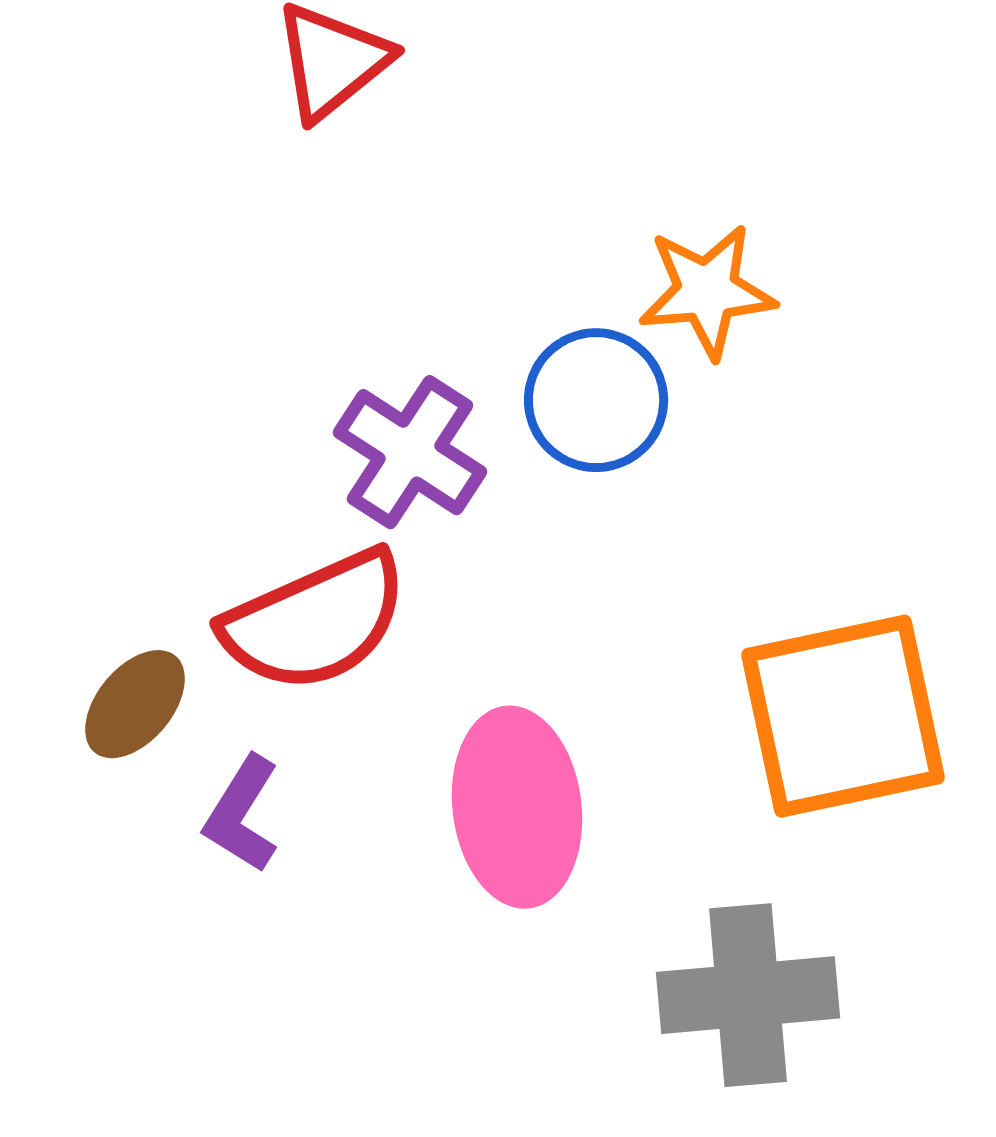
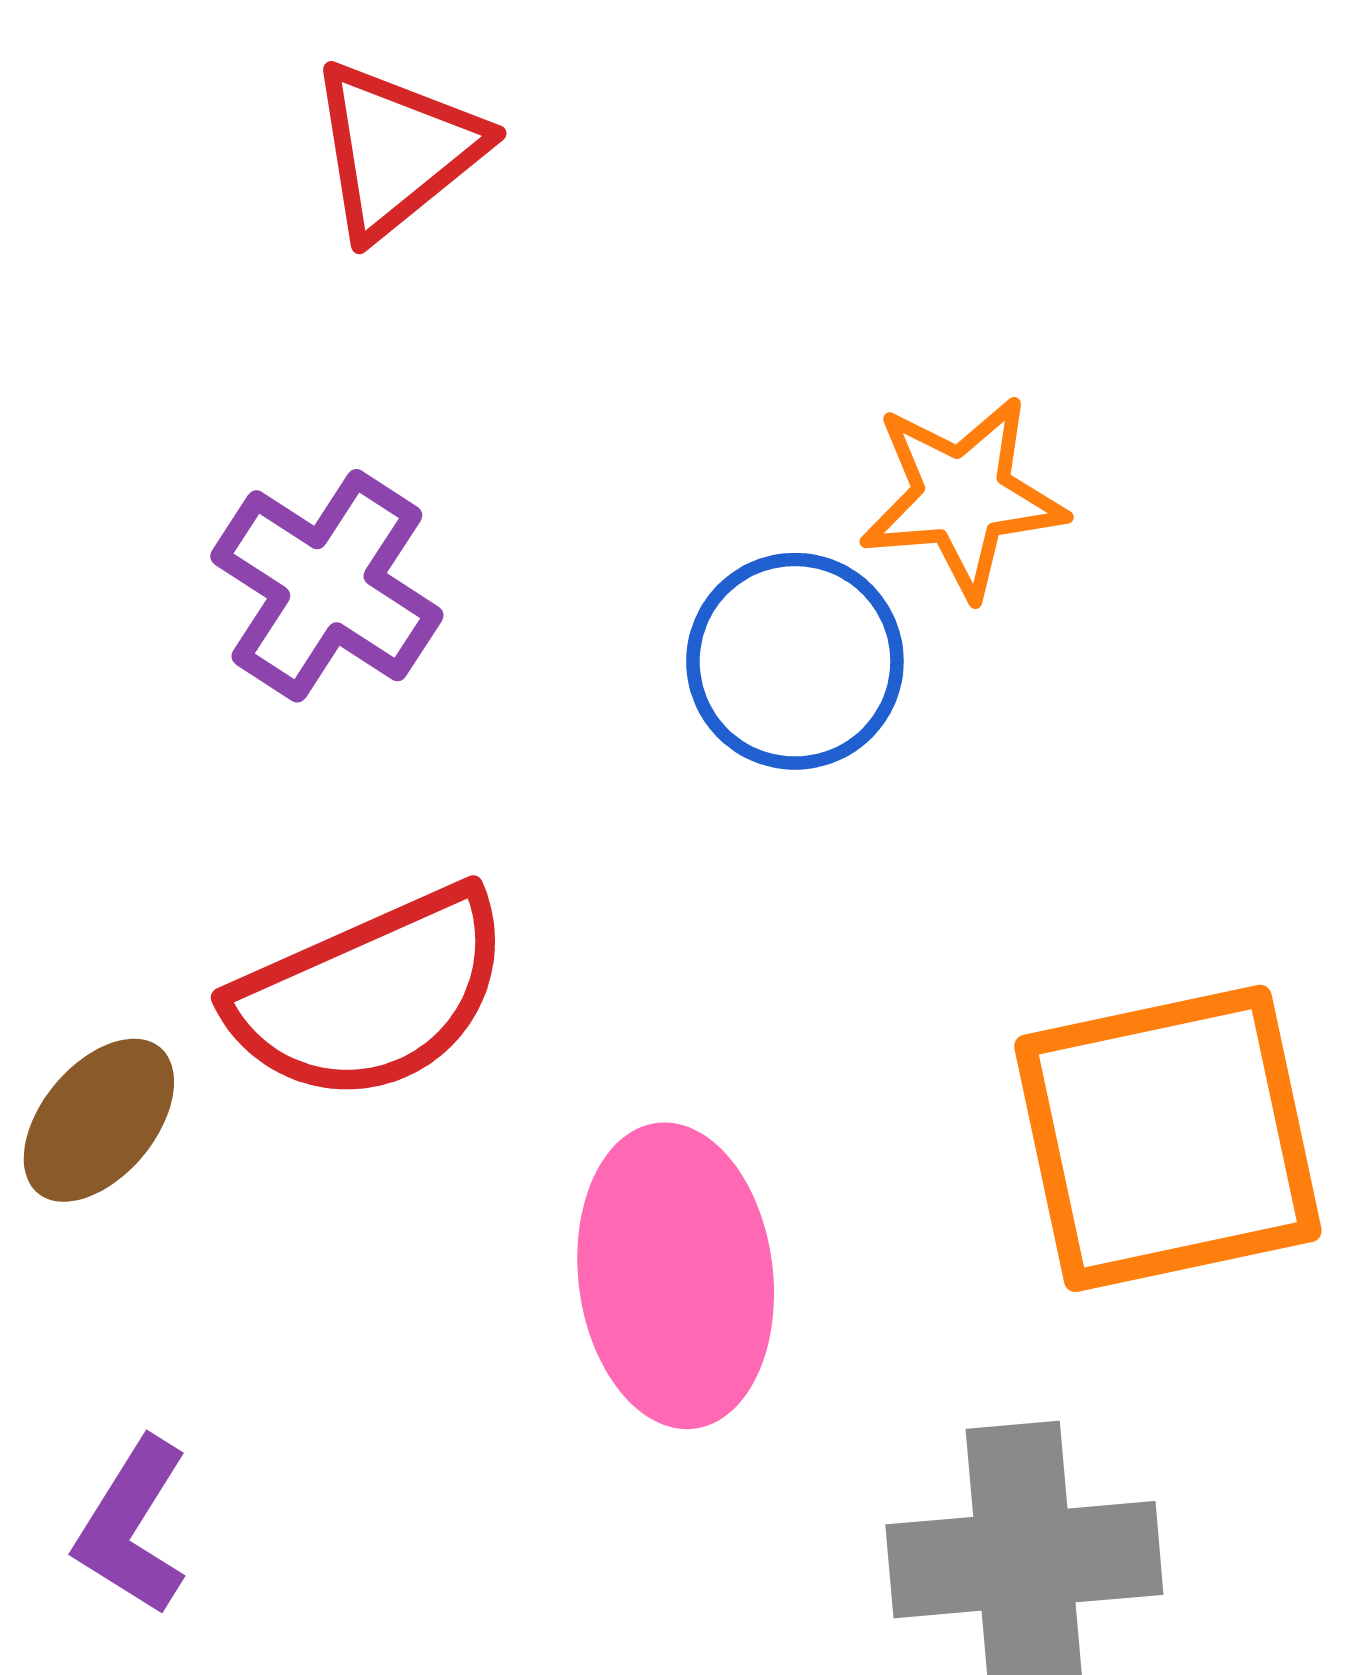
purple cross: (410, 452) -> (327, 586), moved
purple L-shape: (242, 814) -> (132, 1526), moved

